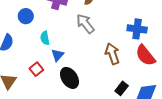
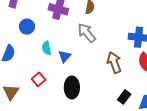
blue triangle: (58, 55) -> (65, 56), moved
black ellipse: (69, 78) -> (72, 87), turned 35

